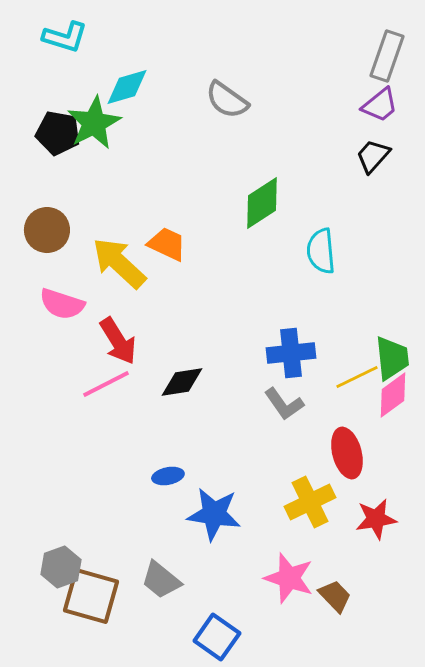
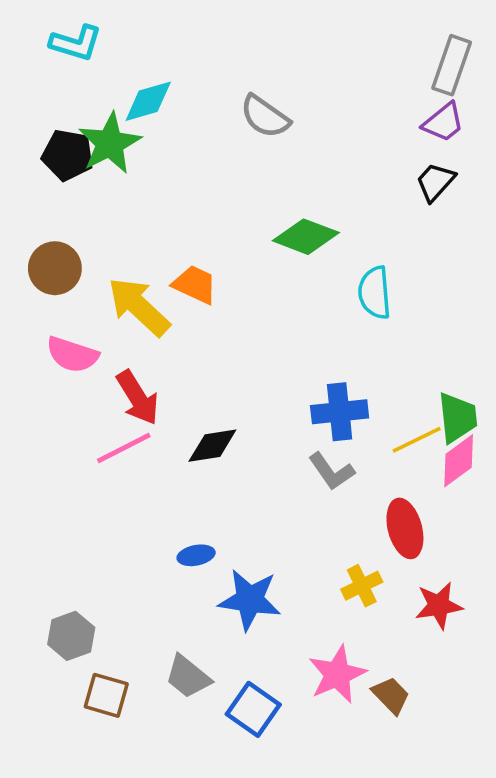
green diamond: (262, 203) -> (306, 237), turned 54
yellow cross: (310, 502) -> (362, 586), size x0.7
gray hexagon: (61, 567) -> (71, 636), moved
pink star: (289, 578) -> (337, 674), turned 30
brown square: (91, 596) -> (106, 695), size x0.7
blue square: (217, 637) -> (253, 709), moved

